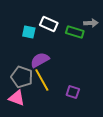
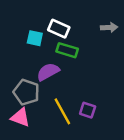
green rectangle: (75, 32) -> (67, 50), moved
yellow line: (42, 80) -> (62, 111), moved

